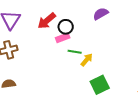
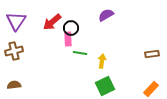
pink rectangle: (63, 38) -> (68, 39), turned -72
yellow arrow: (87, 60) -> (102, 61), moved, turned -32

